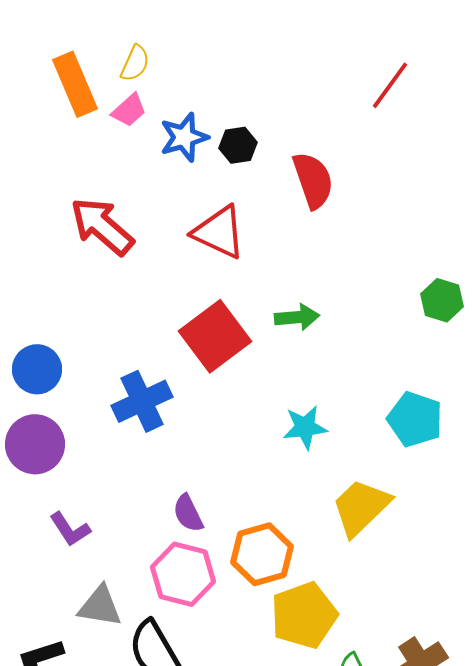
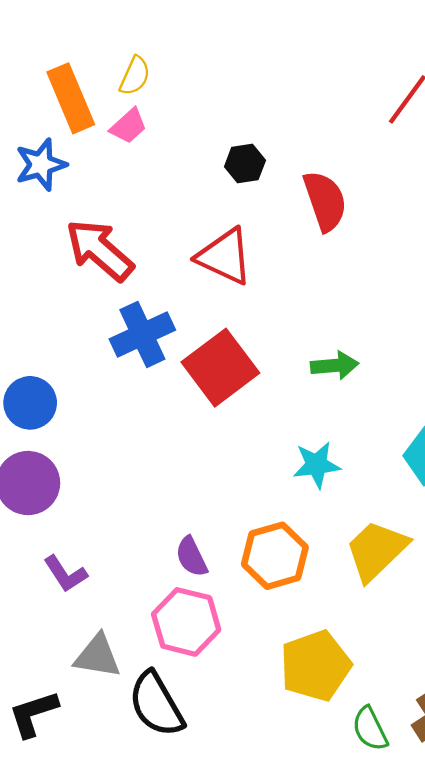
blue star: (184, 137) -> (41, 165), moved
green arrow: (297, 317) -> (335, 365), moved
blue cross: (142, 401) -> (142, 334), moved
orange hexagon: (262, 554) -> (275, 556), moved

